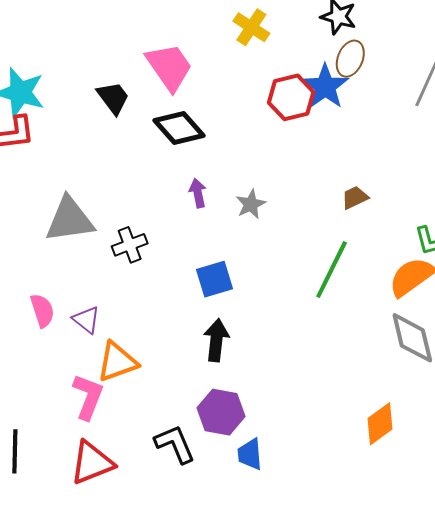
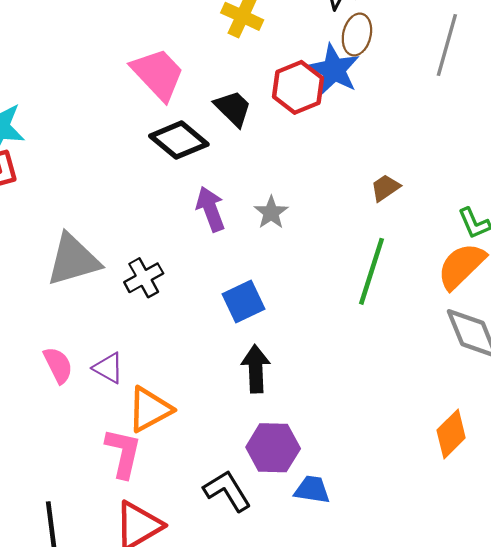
black trapezoid: (113, 98) -> (233, 108), moved
purple arrow: (198, 193) -> (211, 209), size x1.4
blue trapezoid: (250, 454) -> (312, 490), turned 112

